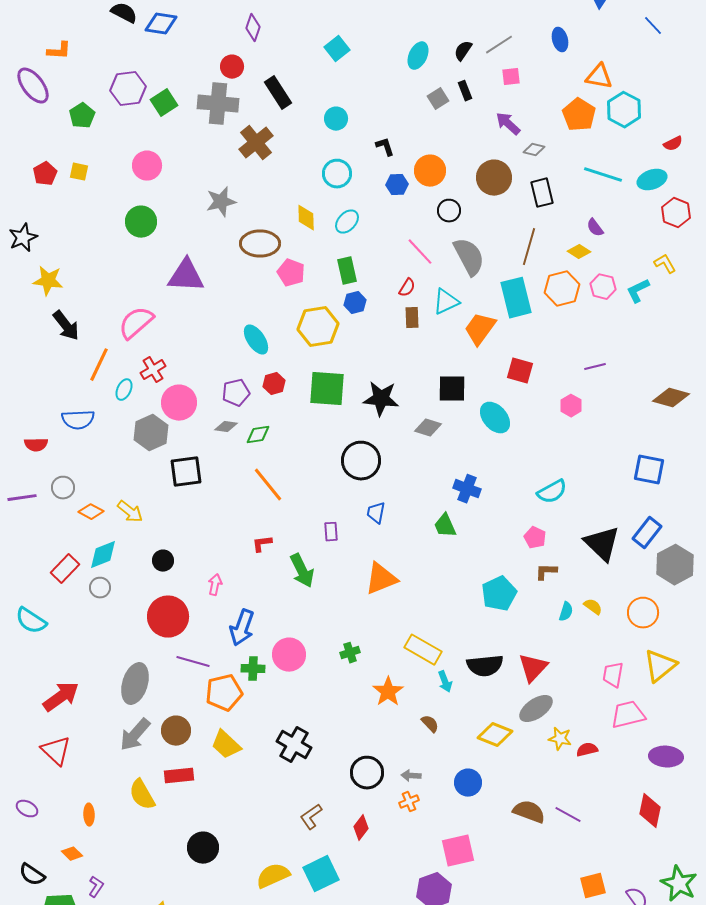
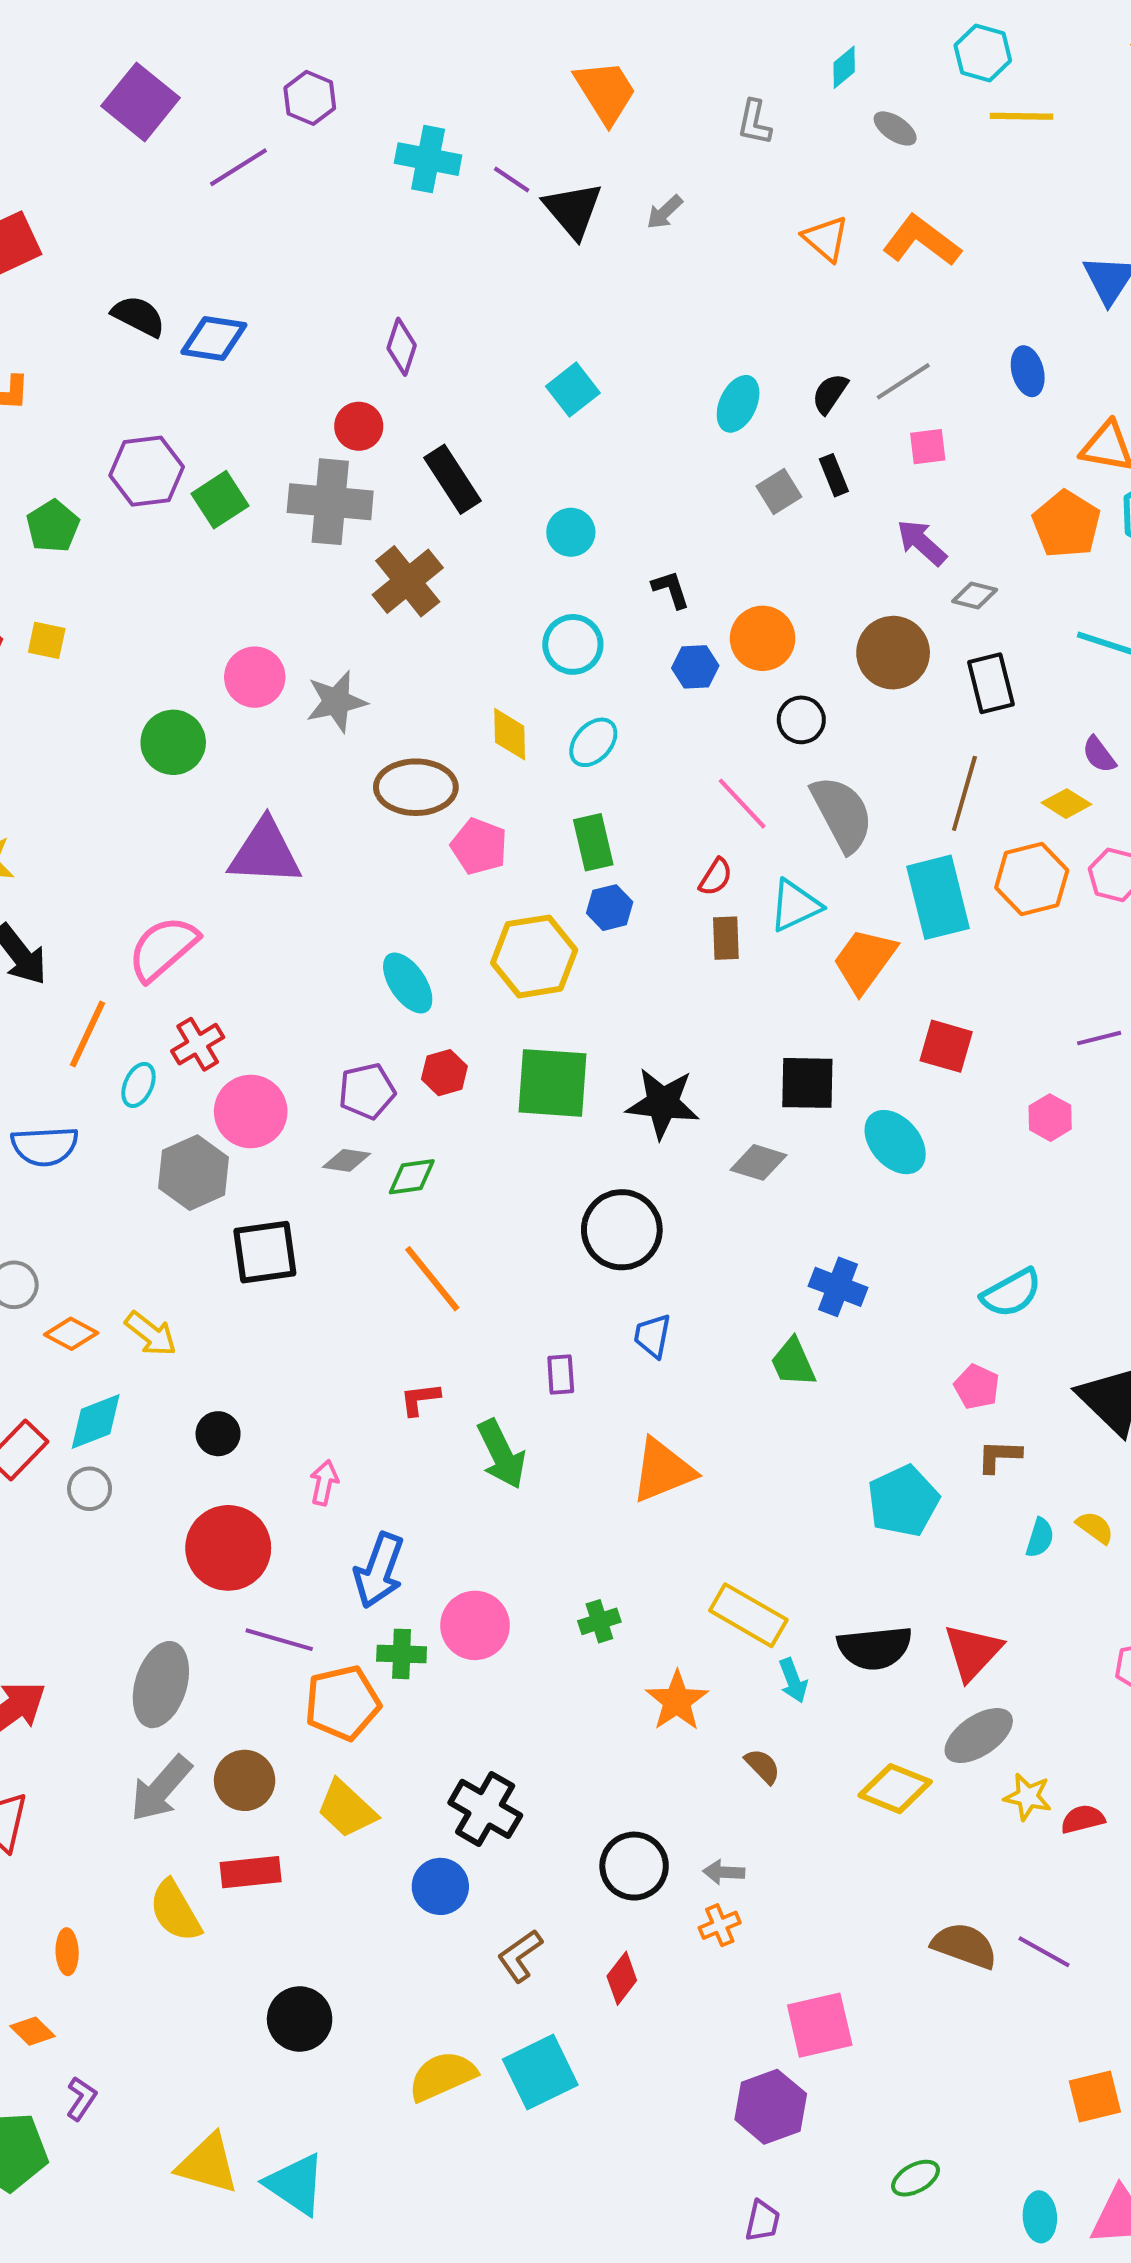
pink circle: (147, 166) -> (255, 677), moved
blue circle: (468, 783) -> (440, 1886), moved

